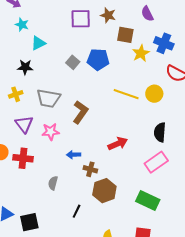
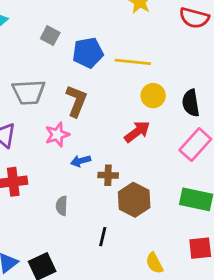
blue pentagon: (98, 60) -> (88, 53), moved
yellow circle: (154, 94) -> (153, 96), moved
pink star: (51, 132) -> (57, 135), moved

